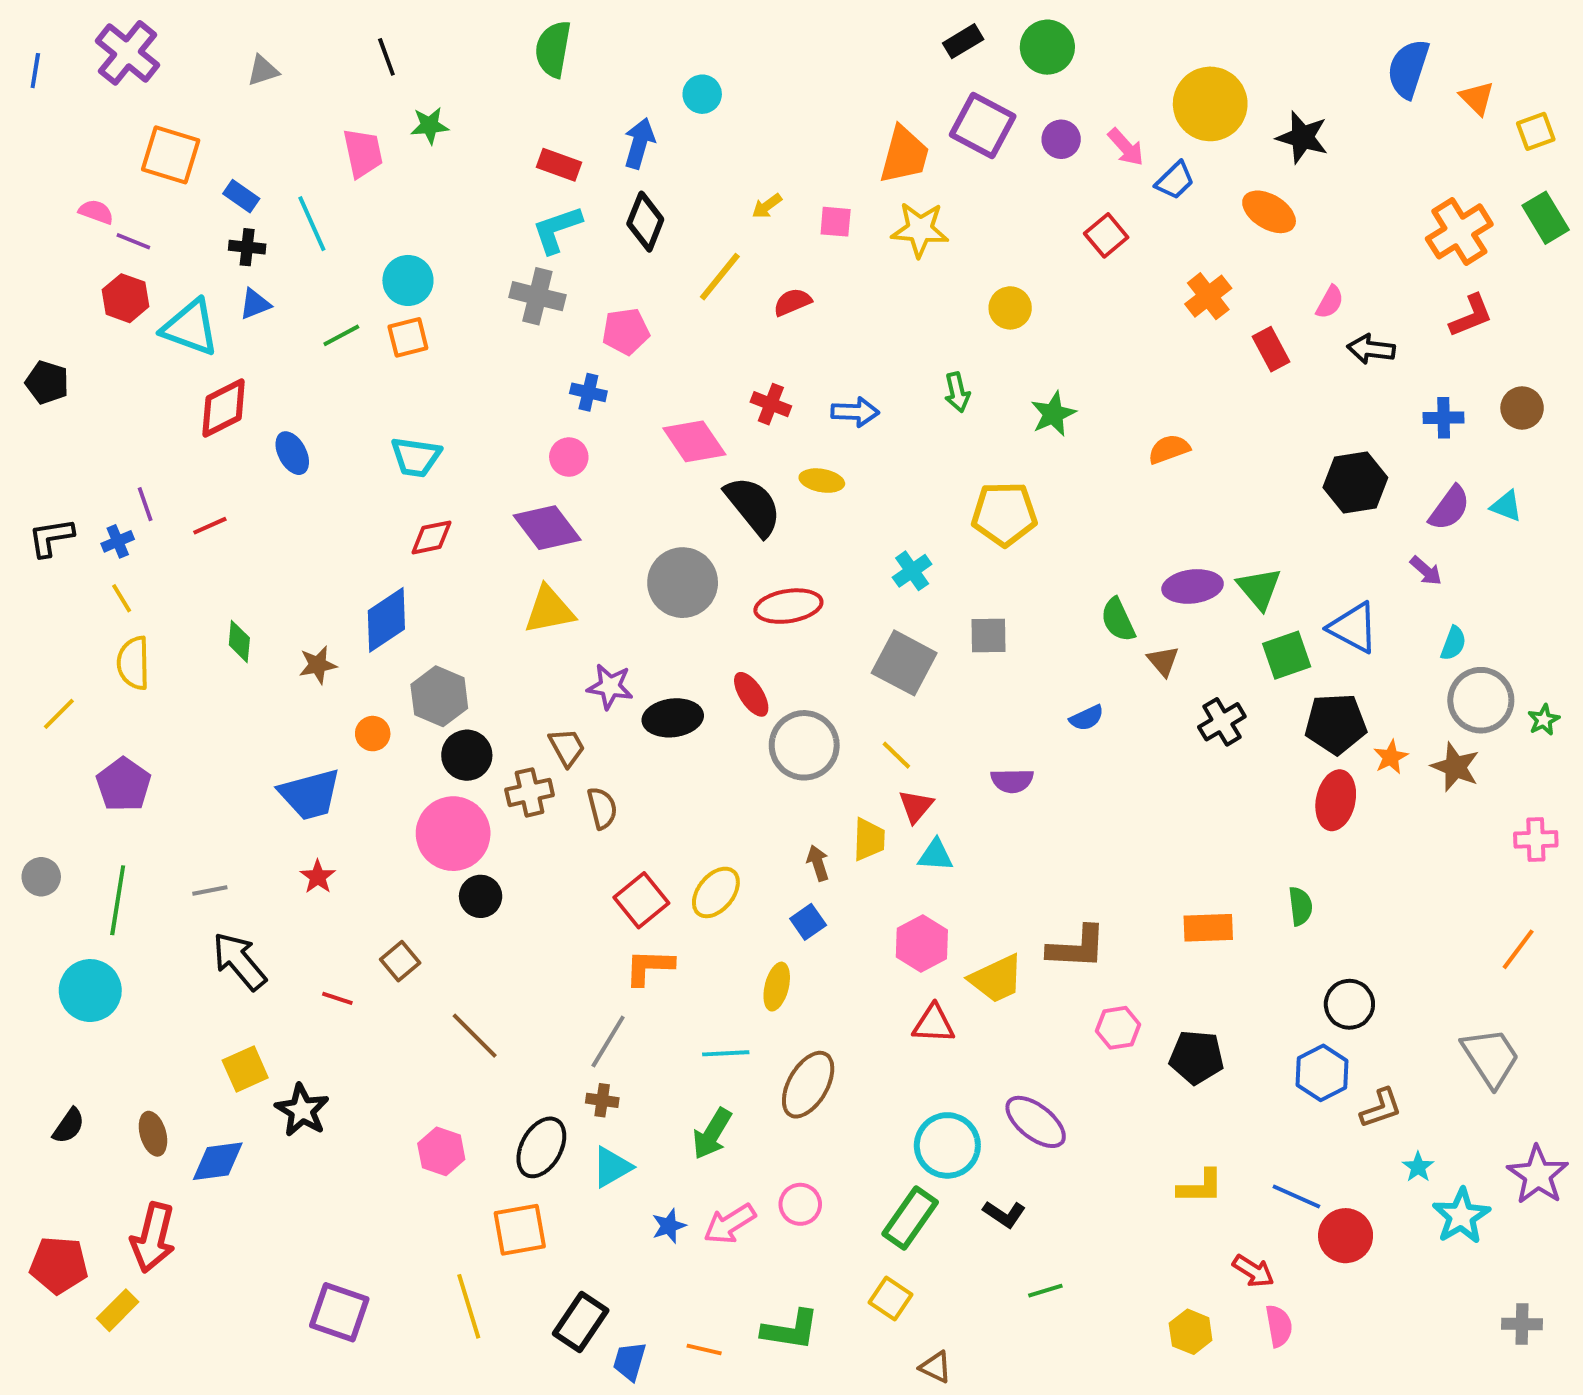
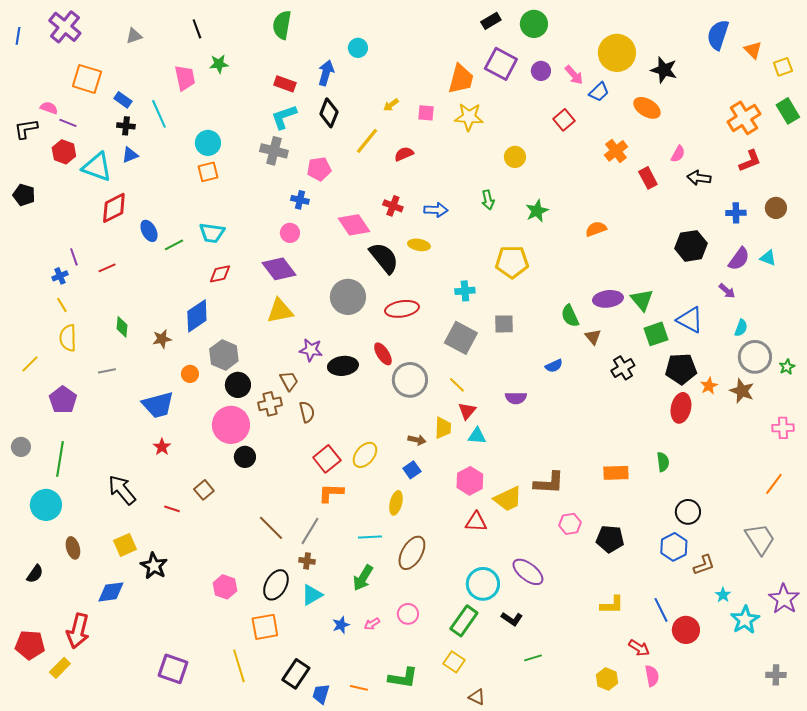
green line: (341, 335) -> (174, 245), moved
black L-shape: (51, 537) -> (26, 129), moved
cyan cross: (912, 571) -> (465, 291), turned 30
brown arrow: (818, 863) -> (417, 440), turned 120
gray line: (210, 890) -> (107, 371), moved
brown line: (475, 1036) -> (271, 528), moved
brown ellipse: (153, 1134) -> (73, 548), moved
blue line: (1296, 1196) -> (661, 610), turned 40
pink arrow: (730, 1224) -> (372, 624), size x0.6

